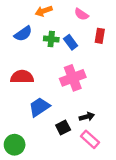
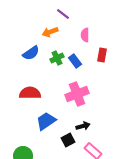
pink semicircle: (81, 14) -> (85, 35), turned 56
green cross: (51, 39) -> (57, 58), turned -32
black arrow: (87, 117) -> (83, 126), moved

